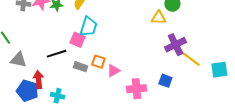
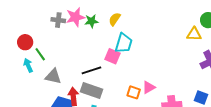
orange square: (98, 62) -> (134, 92), moved
gray rectangle: (80, 67) -> (91, 90), moved, size x1.5

